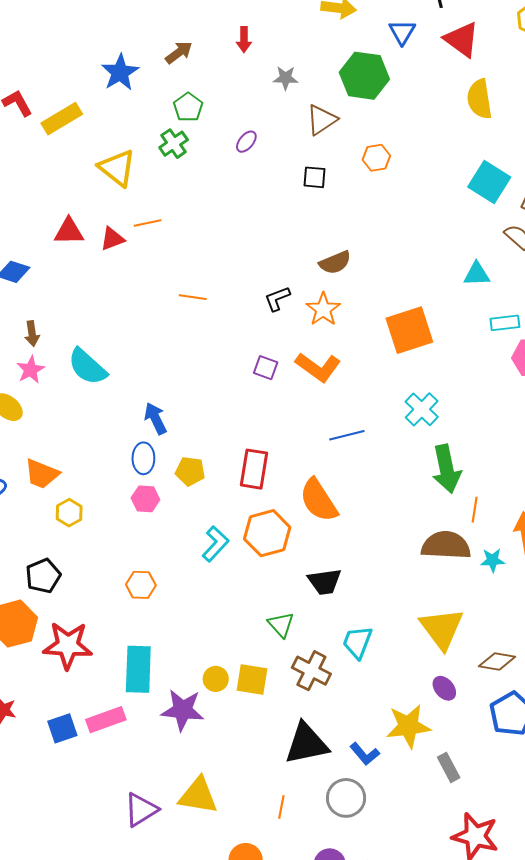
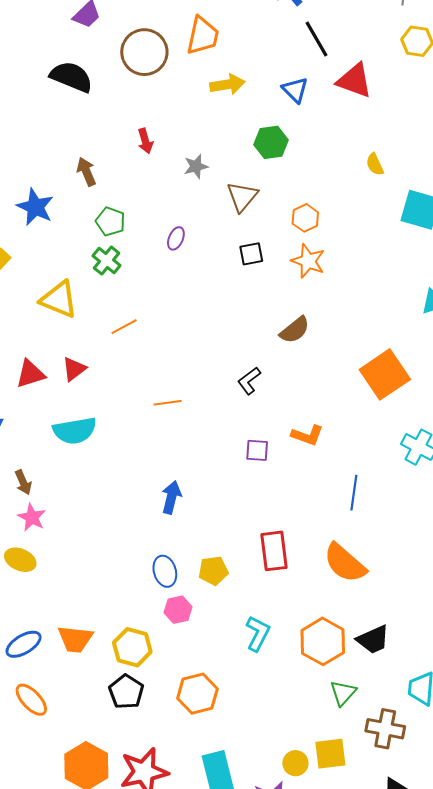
brown arrow: (179, 53) -> (86, 172), turned -60
green hexagon: (364, 76) -> (271, 142), size x0.7
yellow semicircle: (479, 99) -> (375, 164), moved, size x0.6
orange line: (148, 223) -> (124, 327), moved
orange star: (323, 309) -> (308, 261), moved
cyan semicircle: (87, 367) -> (75, 431), moved, turned -36
orange L-shape: (318, 367) -> (307, 435), size x0.7
blue arrow: (155, 418) -> (171, 497), moved, turned 56
blue line: (347, 435) -> (354, 493), turned -52
orange trapezoid: (42, 474) -> (75, 639), moved
yellow hexagon: (69, 513) -> (132, 647), moved, size x1.4
orange hexagon: (267, 533) -> (323, 641), moved
black pentagon: (43, 576) -> (126, 692), moved
orange hexagon: (141, 585) -> (197, 694), size x1.4
green triangle: (281, 625) -> (343, 693), turned 40

